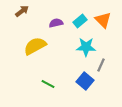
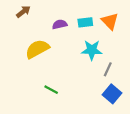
cyan rectangle: (80, 21) -> (85, 22), turned 32
blue square: (85, 81) -> (112, 94), moved

